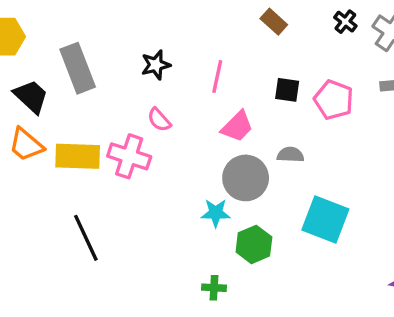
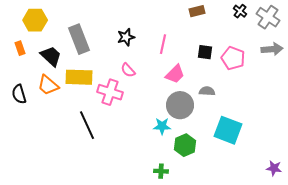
brown rectangle: (274, 22) -> (197, 11), turned -56
yellow rectangle: (78, 156) -> (79, 77), moved
black line: (86, 238) -> (87, 125), moved

